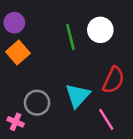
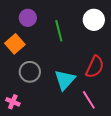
purple circle: (14, 23) -> (28, 18), moved
white circle: (100, 30) -> (94, 20), moved
gray circle: (37, 103) -> (30, 72), moved

